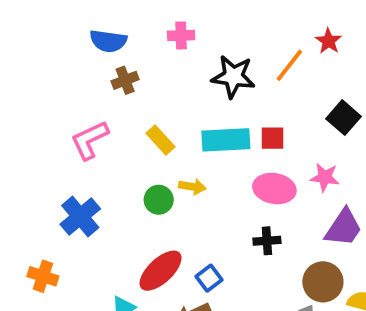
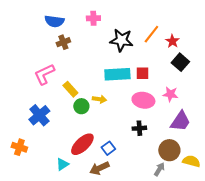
red star: (329, 41) -> (172, 41), moved
yellow rectangle: (161, 140) -> (70, 89), moved

